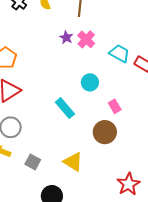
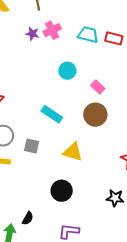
pink cross: (86, 39) -> (52, 30), turned 36
cyan rectangle: (65, 108) -> (52, 114), moved
gray square: (33, 162) -> (32, 146), moved

